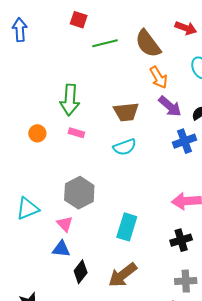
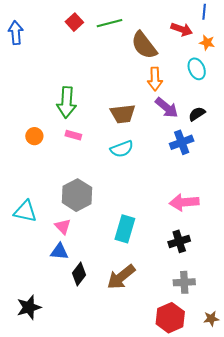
red square: (79, 20) -> (74, 22), turned 30
green line: (105, 43) -> (109, 23), moved
orange arrow: (159, 77) -> (155, 79), turned 30
cyan triangle: (28, 209) -> (25, 211), turned 35

